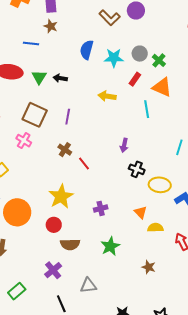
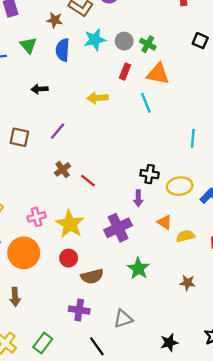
brown star: (51, 26) -> (55, 20), moved
cyan star: (114, 58) -> (95, 40), moved
green triangle: (39, 77) -> (28, 45), moved
brown square: (35, 115) -> (19, 137), size x0.7
purple line: (68, 117) -> (58, 131), turned 42
pink cross: (24, 141) -> (37, 217), moved, turned -35
purple arrow: (124, 145) -> (138, 198), moved
brown cross: (65, 150) -> (63, 169), turned 32
purple cross: (101, 208) -> (118, 228), size x1.6
purple cross: (53, 270) -> (79, 310), turned -30

